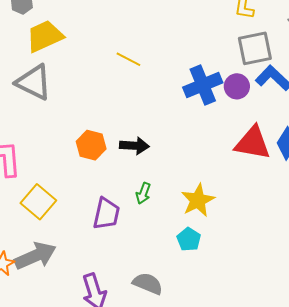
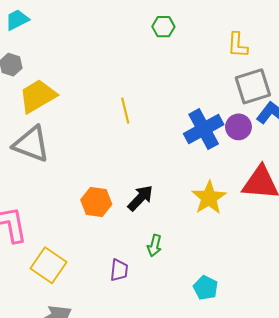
yellow line: (128, 59) -> (125, 111), turned 55
black arrow: (134, 146) -> (140, 198), turned -44
yellow star: (198, 200) -> (209, 198), moved
purple trapezoid: (106, 214) -> (119, 270), size x0.7

